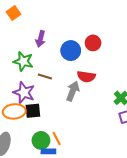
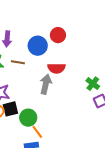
brown line: (45, 77) -> (18, 62), moved
green circle: (41, 140) -> (28, 118), moved

